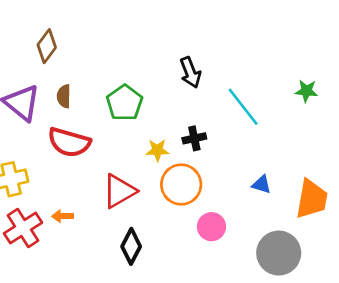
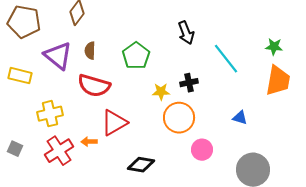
red triangle: (119, 191) -> (114, 123), moved
orange trapezoid: (312, 199) -> (278, 81), moved
black diamond: (131, 246) -> (141, 165), turned 72

